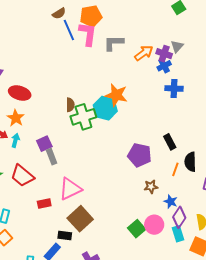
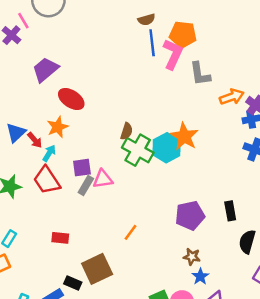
gray L-shape: (114, 43) -> (200, 74), turned -115
green cross: (83, 117) -> (138, 150), turned 30
purple pentagon: (140, 155) -> (190, 215), turned 30
gray rectangle: (52, 157) -> (86, 185), turned 35
orange line: (175, 169) -> (130, 232), moved
red trapezoid: (22, 176) -> (47, 180), moved
pink triangle: (70, 189) -> (103, 179), moved, size x0.7
blue star: (171, 202) -> (200, 276), moved

